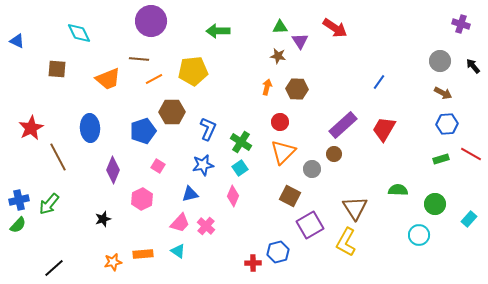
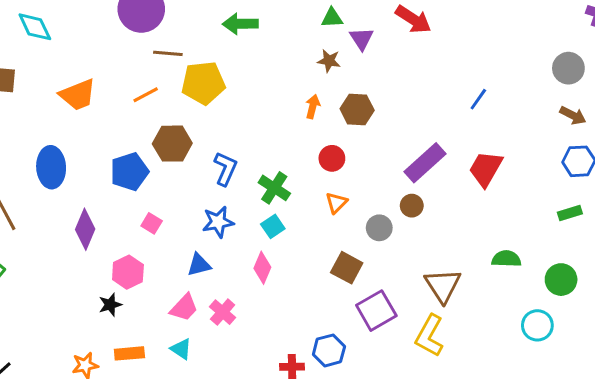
brown line: (139, 59) -> (168, 53), moved
orange triangle: (283, 152) -> (336, 203), size x0.6
black star: (103, 219) -> (110, 305), moved

